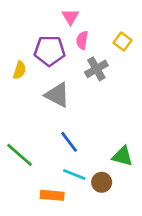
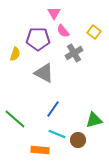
pink semicircle: (82, 40) -> (63, 31), turned -48
blue line: (69, 142) -> (53, 109), turned 72
green triangle: (123, 156) -> (94, 120), turned -30

